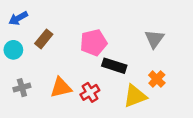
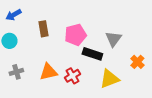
brown rectangle: (44, 39) -> (43, 29), moved, turned -49
gray triangle: (154, 39) -> (113, 39), moved
orange cross: (157, 79) -> (137, 62), moved

